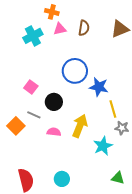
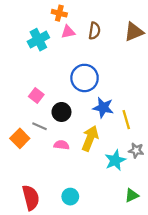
blue star: (99, 87) -> (103, 108), moved
gray star: (122, 128) -> (136, 150), moved
green triangle: (118, 178) -> (132, 195), turned -40

